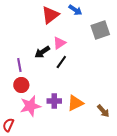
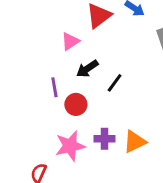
pink triangle: (59, 43) -> (70, 41), moved
red circle: (21, 85) -> (76, 104), moved

